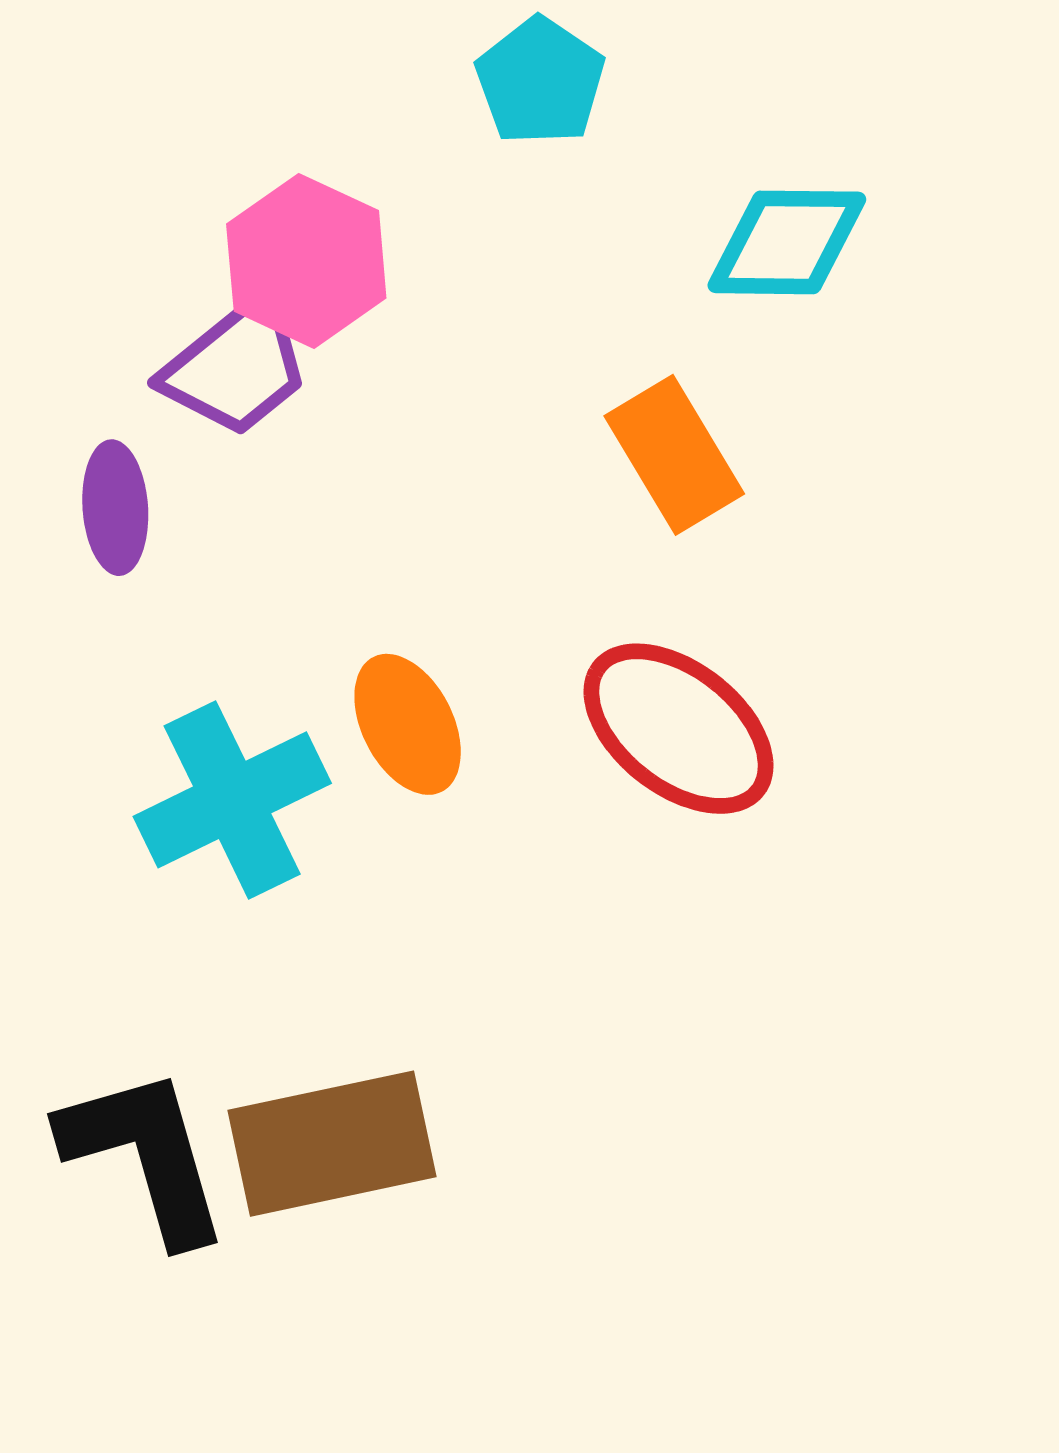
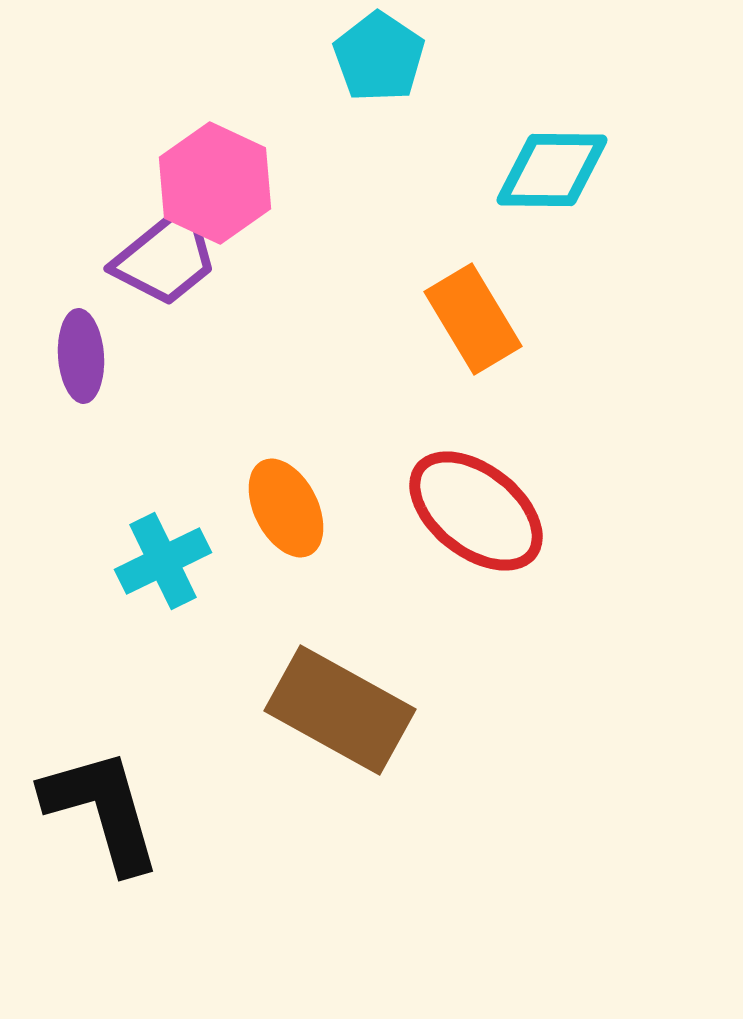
cyan cross: (232, 800) -> (163, 561), size x0.7
brown rectangle: (332, 1144) -> (340, 710), moved, turned 41

